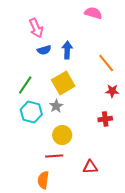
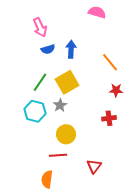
green line: (25, 85) -> (40, 82), moved
red triangle: (90, 167) -> (94, 166), turned -49

